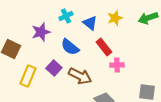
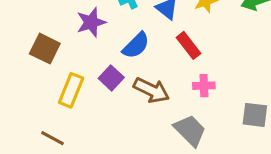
blue semicircle: (70, 47) -> (136, 45), turned -84
pink cross: (117, 65) -> (204, 86), moved

